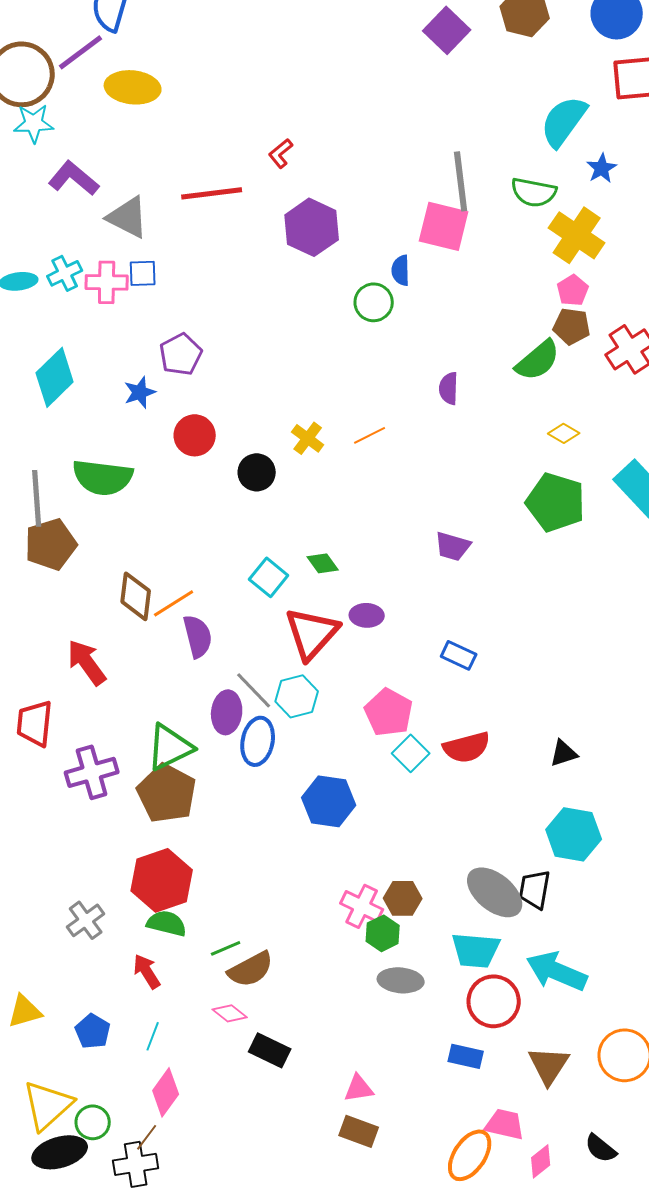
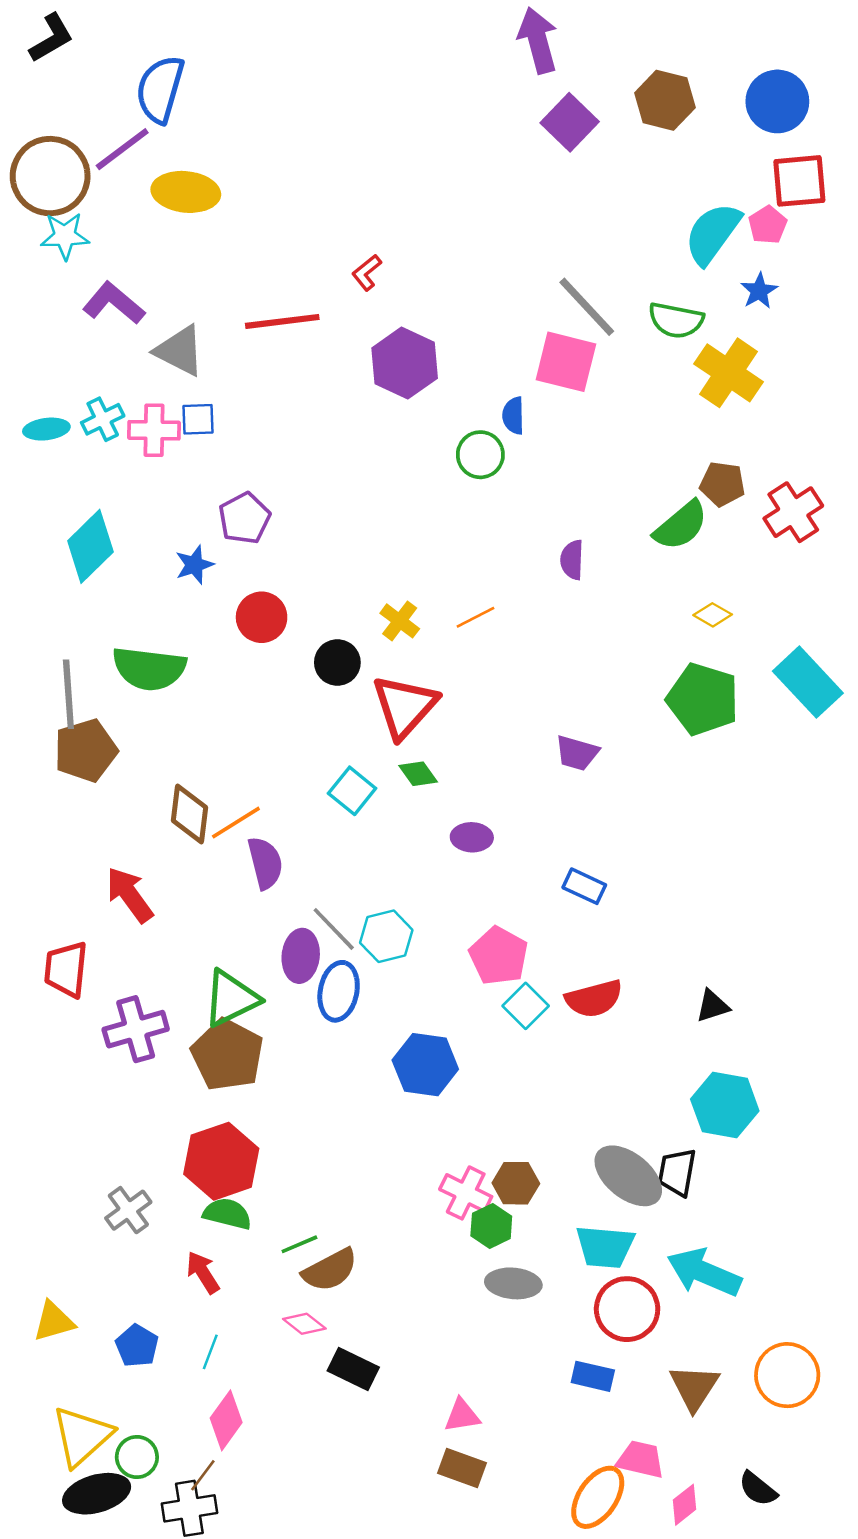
gray line: (461, 181) -> (587, 307), turned -36
pink pentagon: (573, 290) -> (768, 225), moved
red triangle: (312, 633) -> (405, 706), moved

